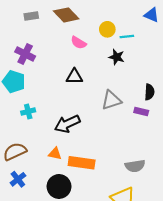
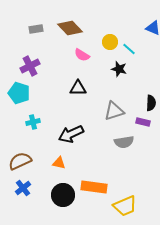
cyan line: (127, 36) -> (129, 49), turned 48
purple cross: (25, 54) -> (30, 66), turned 36
orange rectangle: (82, 163) -> (94, 187), moved
gray semicircle: (135, 166) -> (124, 142), moved

